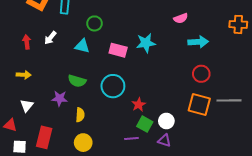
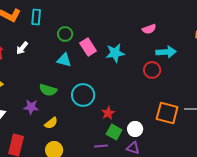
cyan triangle: (82, 46) -> (64, 60), moved
pink rectangle: (118, 50) -> (88, 47), moved, turned 42
red circle: (201, 74) -> (152, 70), moved
yellow semicircle: (80, 115) -> (51, 123), turned 48

